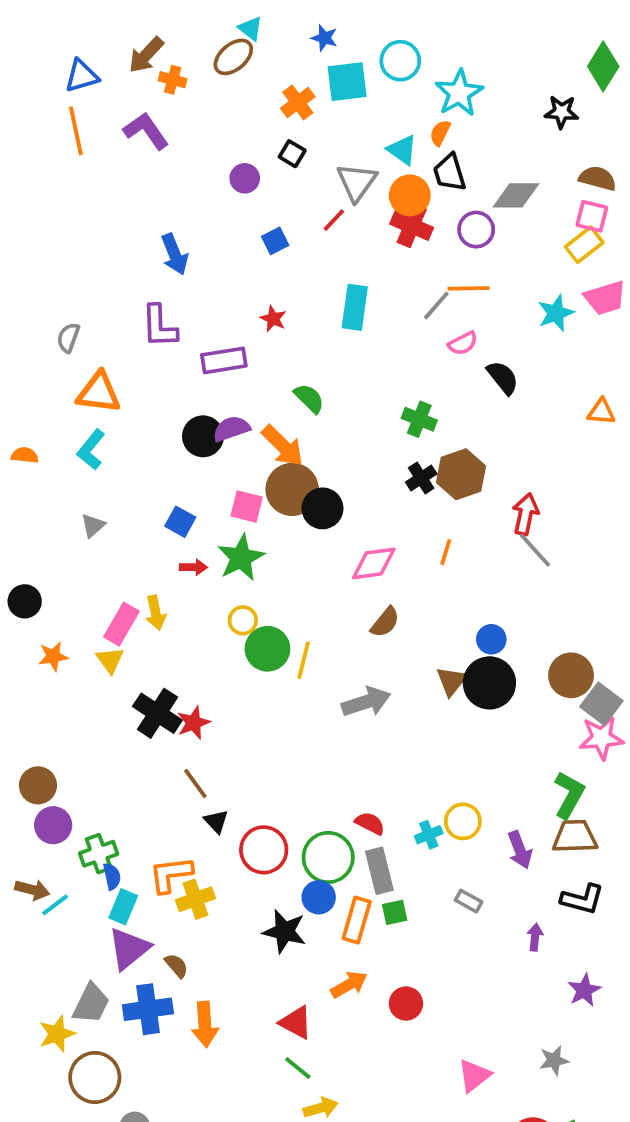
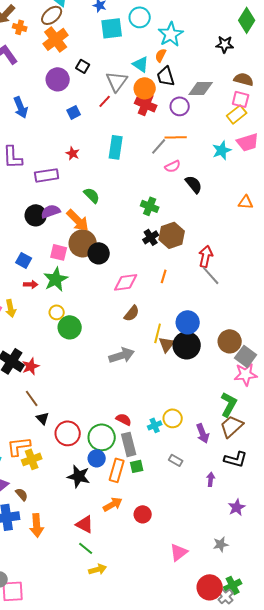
orange cross: (298, 102) -> (56, 39), moved, size x1.4
purple circle: (245, 178) -> (58, 79), size x1.5
blue arrow: (175, 254) -> (21, 107), moved
blue circle: (491, 639) -> (188, 322), size x1.5
yellow line: (304, 660) -> (158, 333), moved
brown trapezoid: (575, 837) -> (232, 426), turned -40

